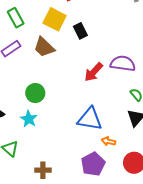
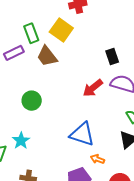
green rectangle: (16, 18) -> (31, 33), moved
black rectangle: (80, 31) -> (112, 57), moved
cyan star: (29, 119) -> (21, 141), moved

